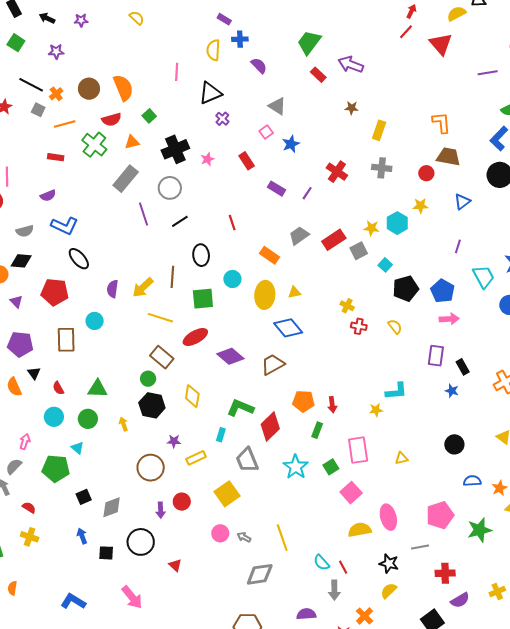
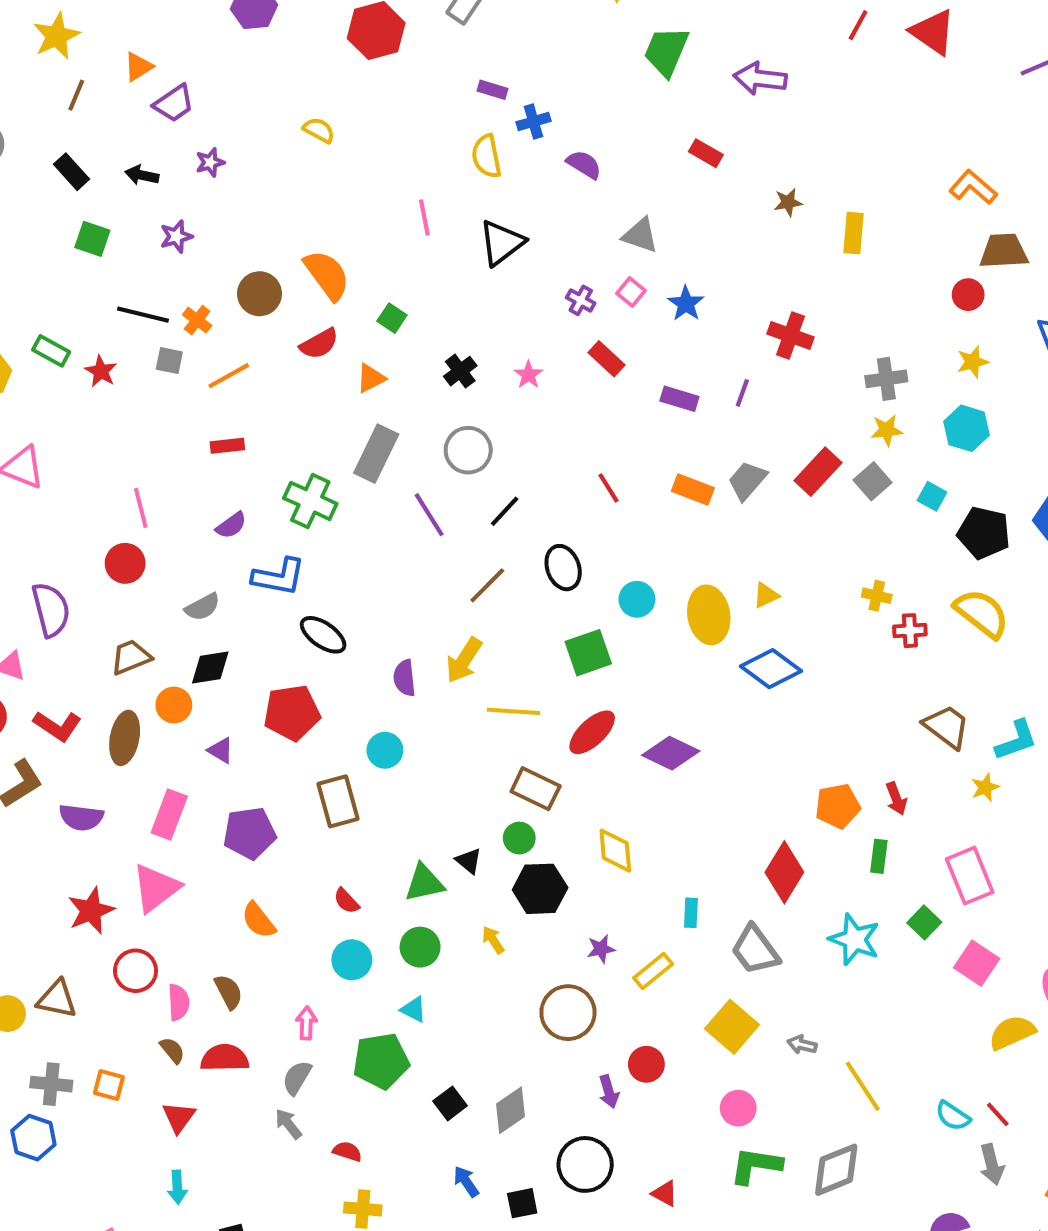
green trapezoid: (309, 42) -> (666, 51), moved
purple arrow: (351, 64) -> (760, 79), moved
purple cross: (222, 119) -> (581, 300), moved
orange L-shape: (441, 123) -> (973, 187), turned -30
green cross: (94, 145) -> (310, 501), moved
black cross: (175, 149) -> (460, 371), size x0.6
gray cross: (382, 168) -> (886, 379), moved
cyan hexagon: (397, 223) -> (967, 428), moved
orange rectangle: (270, 255) -> (693, 490), moved
brown line: (172, 277) -> (487, 585), moved, turned 55
black pentagon: (406, 289) -> (984, 533), turned -30
yellow semicircle: (395, 327) -> (982, 613), size x1.8
brown trapezoid: (273, 364) -> (947, 727), moved, turned 80
black triangle: (34, 373) -> (469, 861), moved
green L-shape: (240, 408) -> (756, 1165), moved
gray arrow: (244, 537) -> (802, 1045), moved

